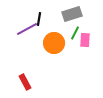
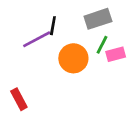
pink rectangle: (85, 40) -> (116, 54), turned 72
red rectangle: (25, 82) -> (19, 99), moved

